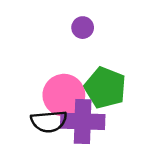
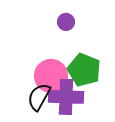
black semicircle: (49, 121) -> (39, 97), turned 124

